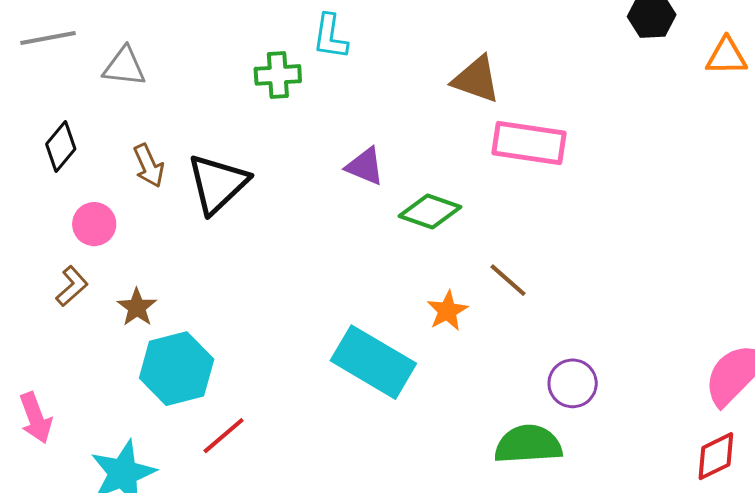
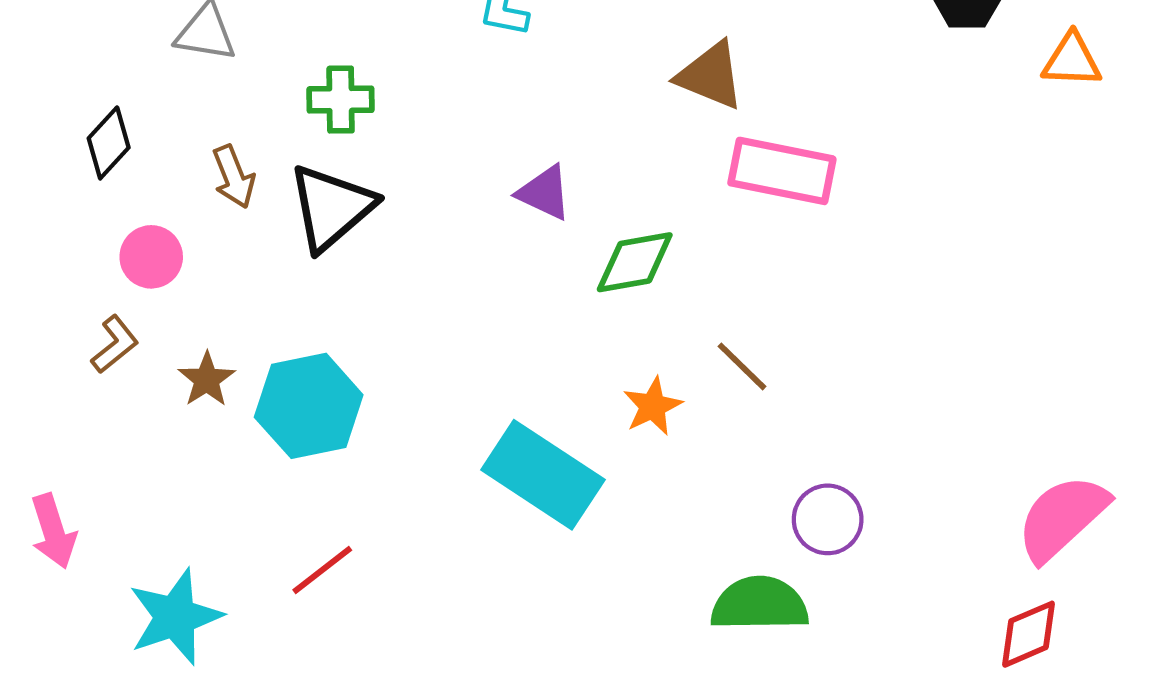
green cross: (278, 75) -> (341, 100), moved
green diamond: (430, 211) -> (635, 262), turned -32
cyan hexagon: (177, 369) -> (309, 406), moved

